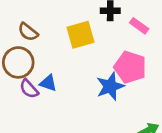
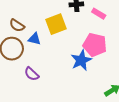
blue triangle: (48, 83) -> (34, 39), moved
purple semicircle: (29, 89) -> (32, 74), moved

